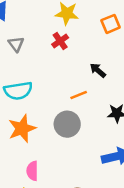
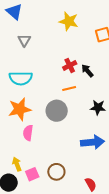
red cross: (60, 41) -> (70, 65), moved
pink semicircle: (32, 171) -> (28, 133), moved

